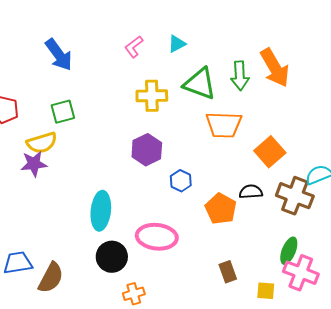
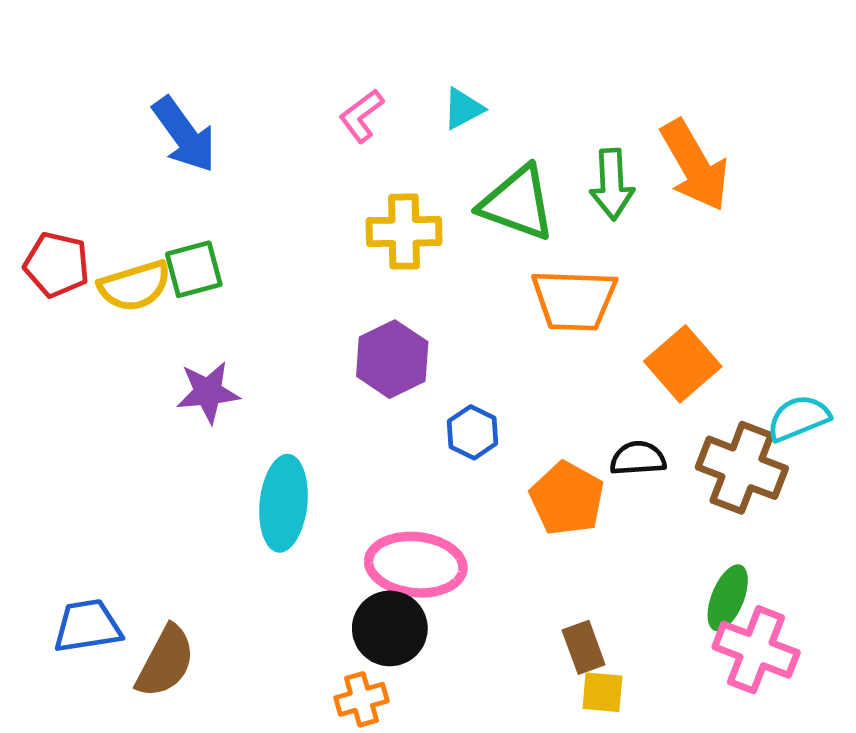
yellow semicircle: (42, 143) -> (135, 286), moved
purple star: (34, 164) -> (208, 392), moved
black circle: (112, 257) -> (390, 628), moved
yellow square: (266, 291) -> (602, 692), moved

